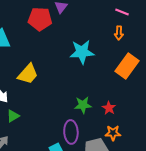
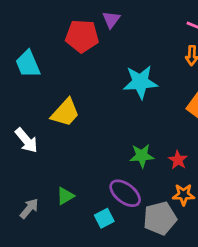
green triangle: (13, 116) -> (65, 196), moved
purple ellipse: (71, 132) -> (125, 193), turned -50

